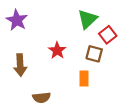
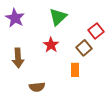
green triangle: (87, 19) -> (58, 17), moved
brown square: (94, 54) -> (84, 48), turned 35

